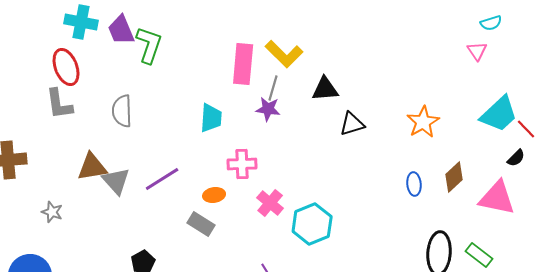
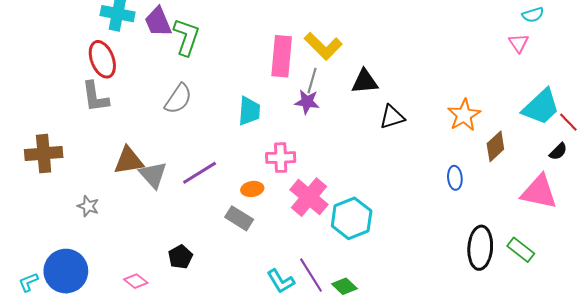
gray semicircle: (122, 111) -> (178, 99), moved, turned -144
brown diamond: (454, 177) -> (495, 146), moved
pink cross: (270, 203) -> (309, 197), size x1.4

